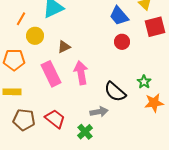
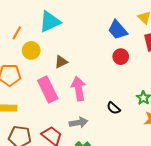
black semicircle: (115, 92) -> (114, 108), size x0.6
gray arrow: (99, 112) -> (79, 122), moved

